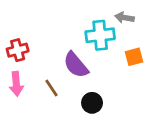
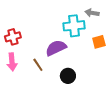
purple semicircle: (76, 65) -> (56, 48), turned 105

